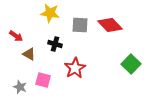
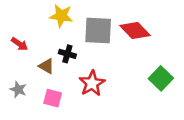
gray square: (80, 25) -> (98, 30), size x1.4
brown triangle: (29, 54) -> (47, 66), moved
gray star: (20, 87) -> (18, 90), moved

